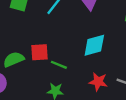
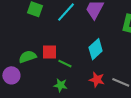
cyan diamond: (94, 45) -> (96, 49), turned -30

